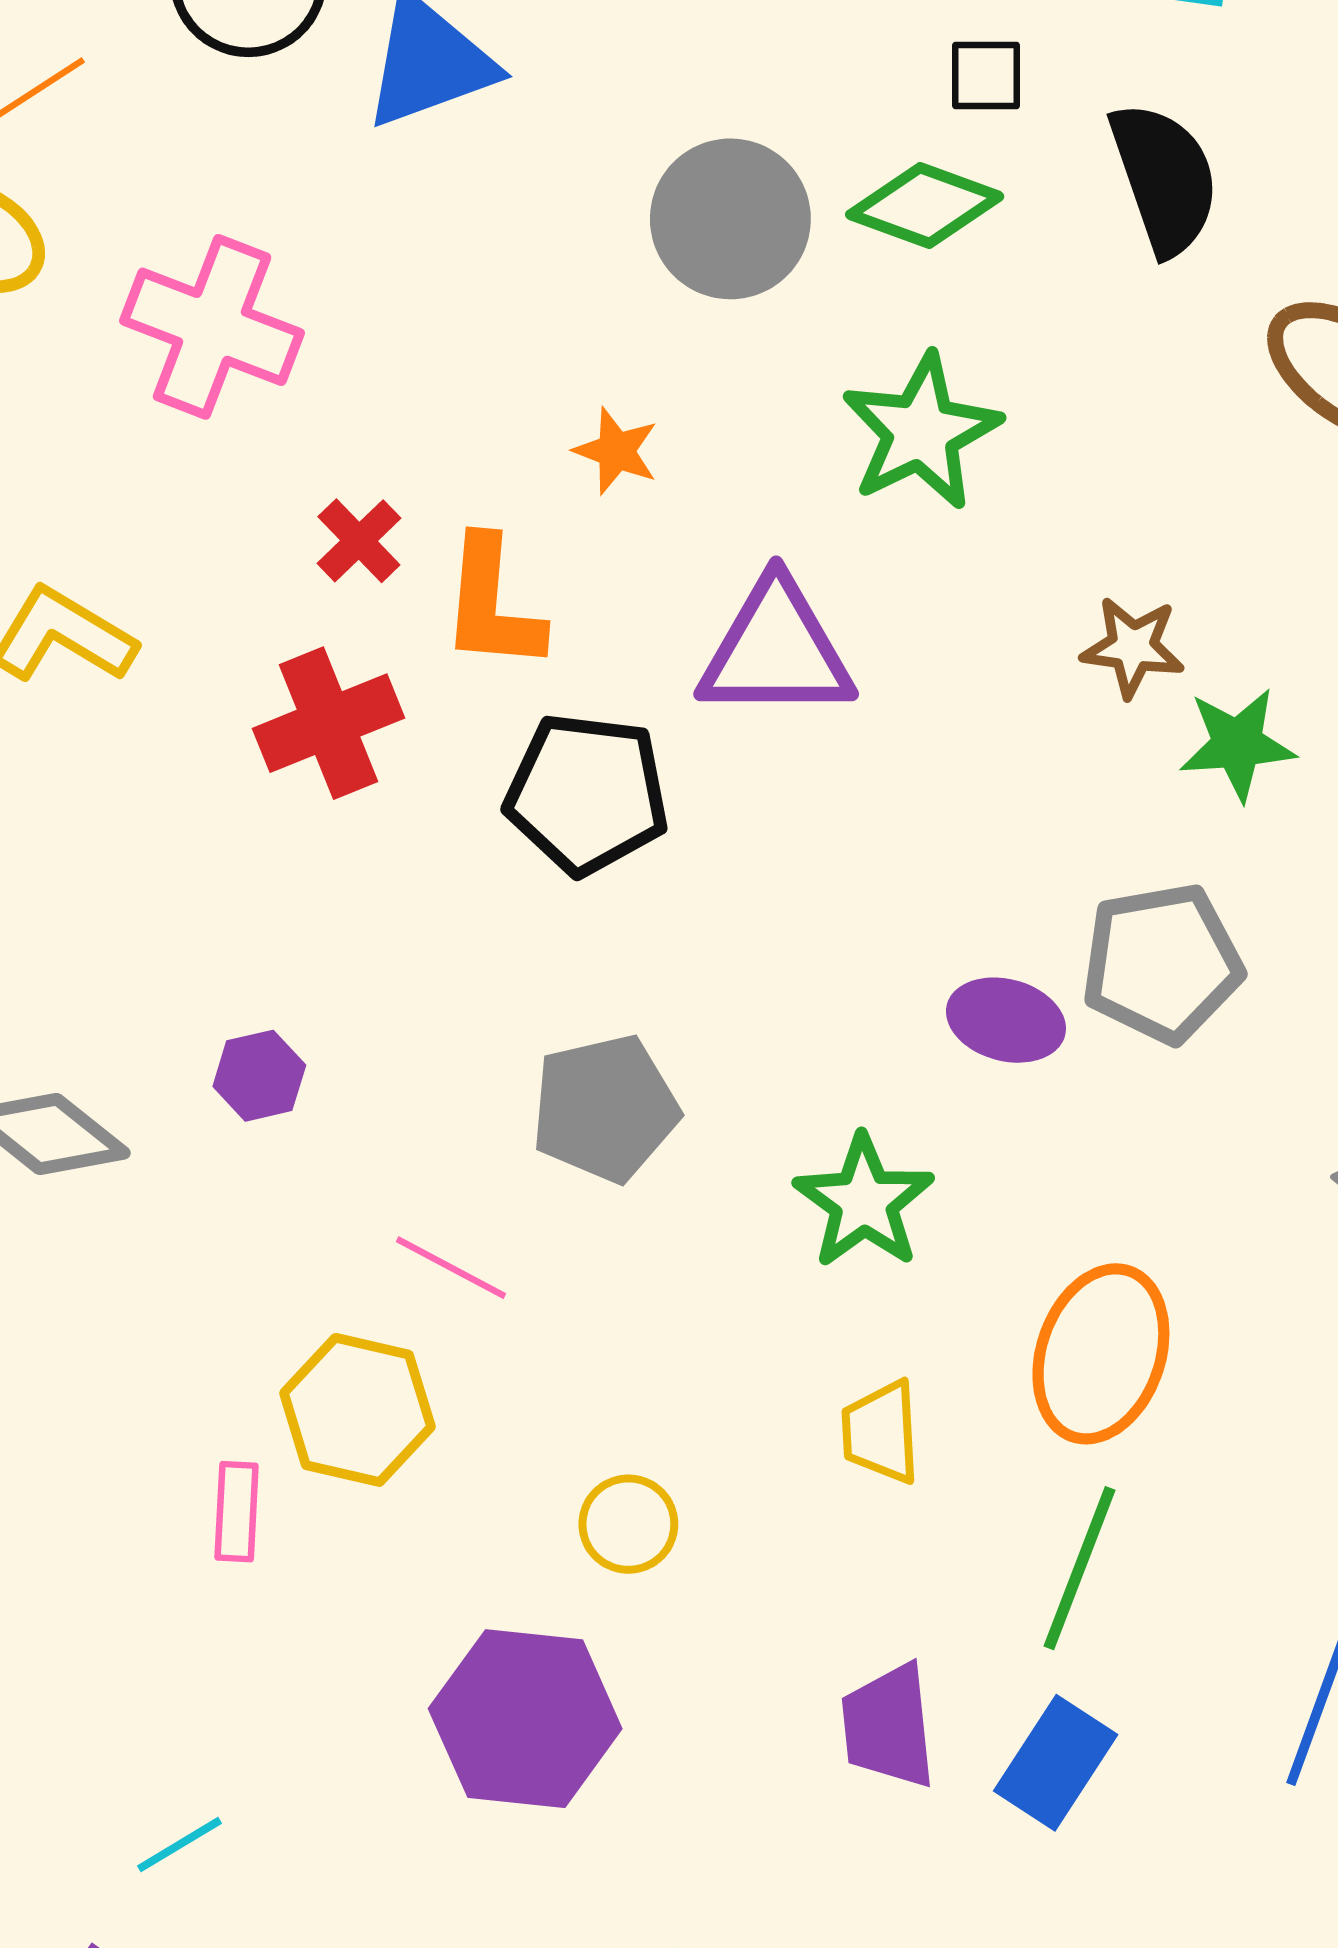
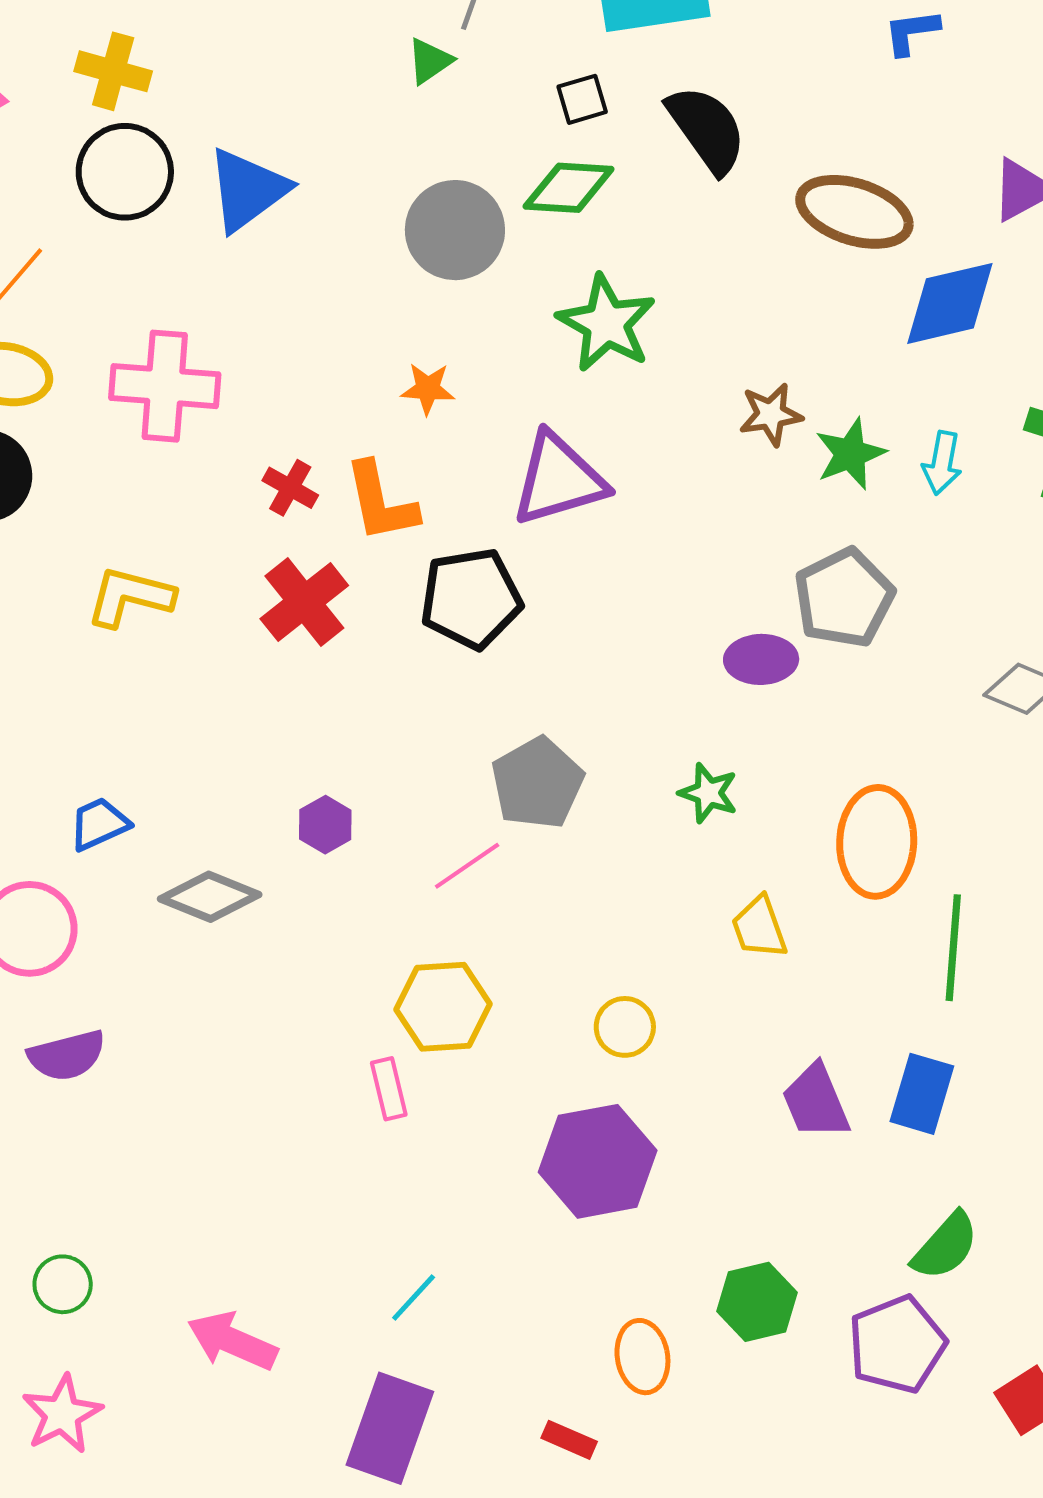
green star: (864, 1202) -> (708, 793), size x0.7
pink line: (451, 1268) -> (467, 866), moved, turned -46
green line: (1080, 1568) -> (953, 948), moved

